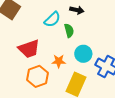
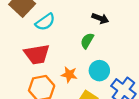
cyan semicircle: (52, 19) -> (45, 22), moved
green semicircle: (69, 31) -> (87, 41), turned -144

